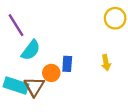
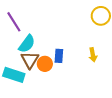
brown triangle: (34, 87) -> (30, 60), moved

